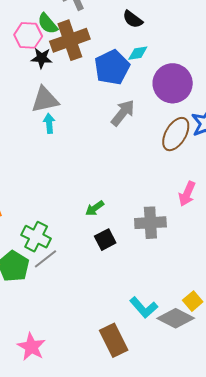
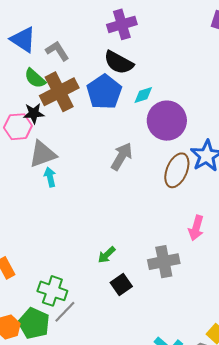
black semicircle: (133, 19) -> (119, 63), size x1.4
pink hexagon: (28, 35) -> (18, 127), moved
cyan diamond: (138, 53) -> (143, 95), moved
blue pentagon: (112, 67) -> (104, 92), moved

